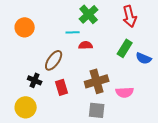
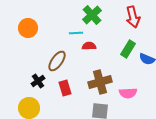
black cross: (35, 80) -> (38, 81), turned 32

